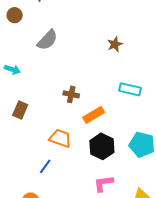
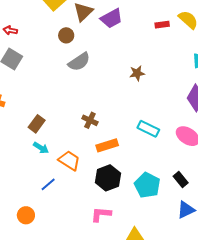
brown circle: (15, 15) -> (66, 35), moved
brown star: (115, 44) -> (137, 73), moved
cyan arrow: (12, 69) -> (41, 148), moved

